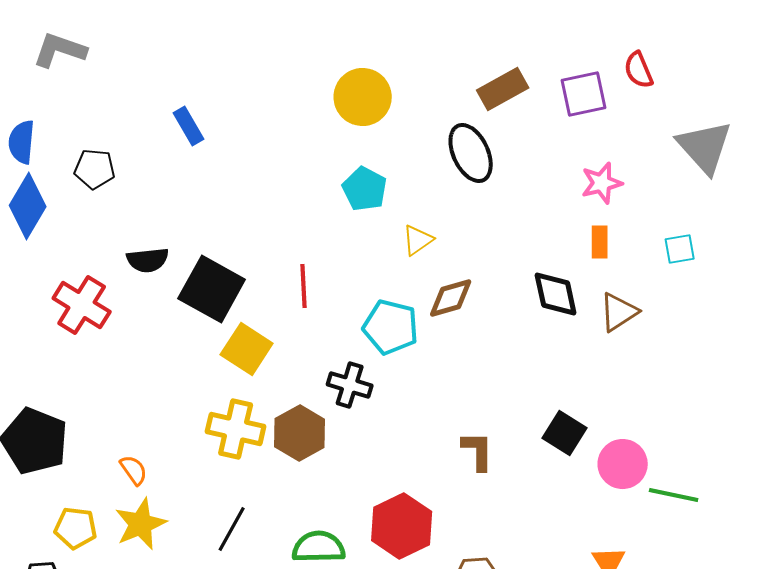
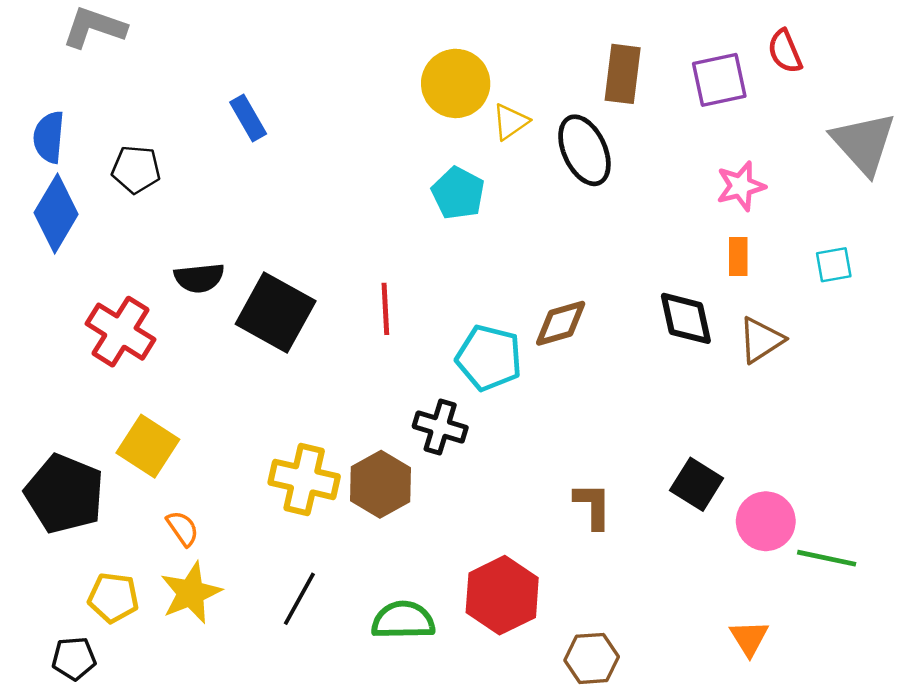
brown rectangle: (503, 89) -> (623, 74), turned -54
yellow triangle: (418, 240) -> (511, 122), moved
yellow square: (247, 349) -> (148, 446), moved

